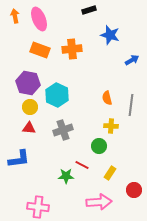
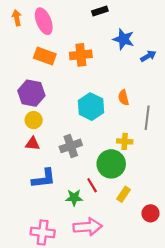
blue arrow: (132, 60) -> (148, 56), moved
cyan hexagon: (57, 95) -> (91, 107), moved
orange semicircle: (107, 98) -> (124, 98), moved
green circle: (99, 146) -> (111, 164), size x1.6
blue L-shape: (19, 159) -> (44, 179), moved
red line: (82, 165) -> (92, 185), turned 32
pink arrow: (99, 202) -> (88, 227), moved

